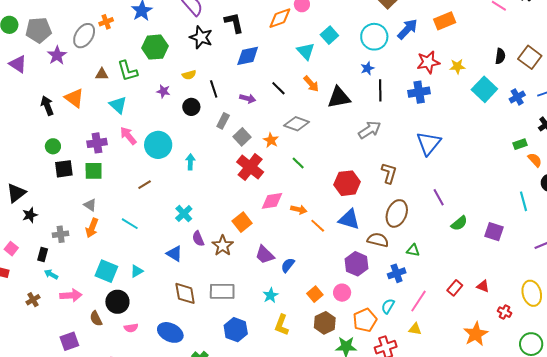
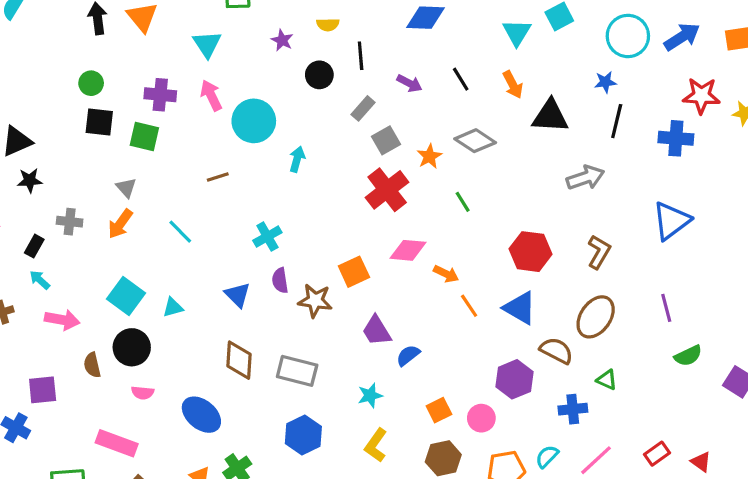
brown star: (223, 246) -> (315, 301), turned 30

